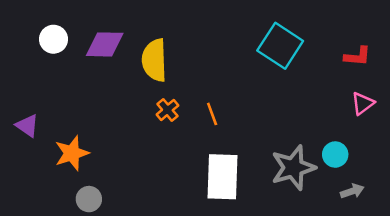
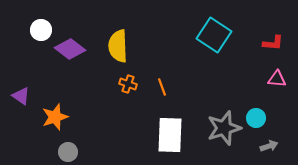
purple diamond: (105, 44) -> (70, 49), moved, turned 36
pink triangle: (363, 103) -> (277, 79), turned 42
orange cross: (167, 110) -> (128, 84), turned -30

